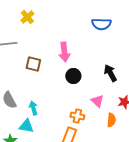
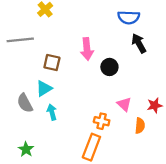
black arrow: (110, 73) -> (139, 43), moved
black circle: (73, 76) -> (109, 67), moved
cyan triangle: (26, 126) -> (44, 88), moved, turned -42

